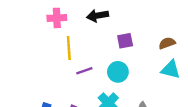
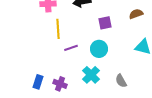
brown semicircle: (167, 43) -> (136, 14), moved

